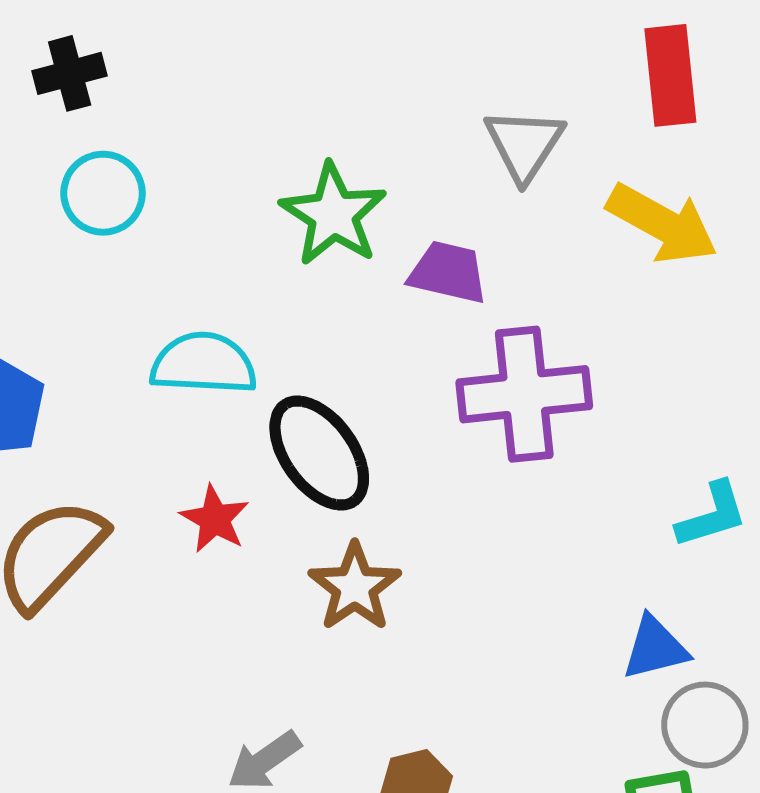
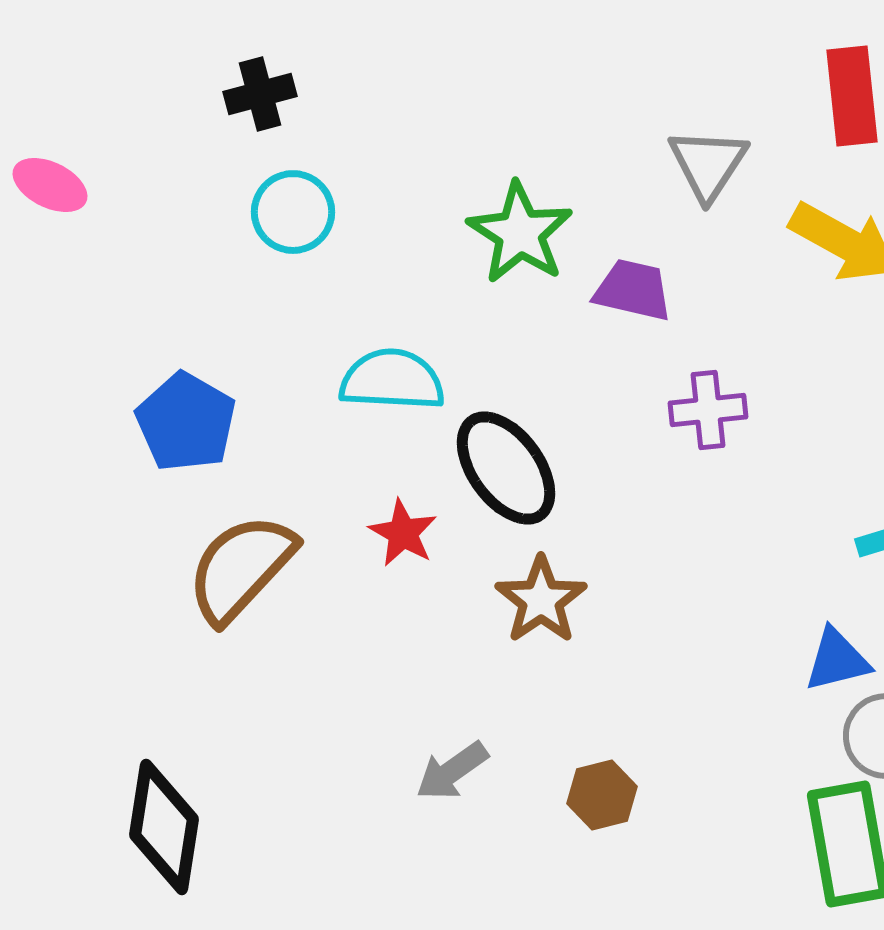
purple cross: (524, 394) -> (708, 410), size x0.6

